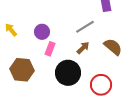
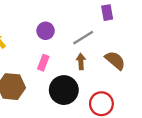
purple circle: (42, 32) -> (46, 31), moved
brown arrow: (83, 48) -> (81, 62), turned -48

